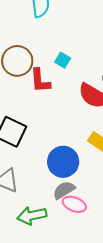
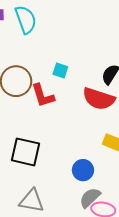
blue circle: (63, 162) -> (83, 170), size x0.7

